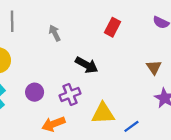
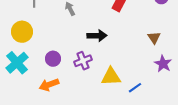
black arrow: (87, 65) -> (97, 36), turned -30
orange arrow: (53, 124) -> (49, 85), moved

